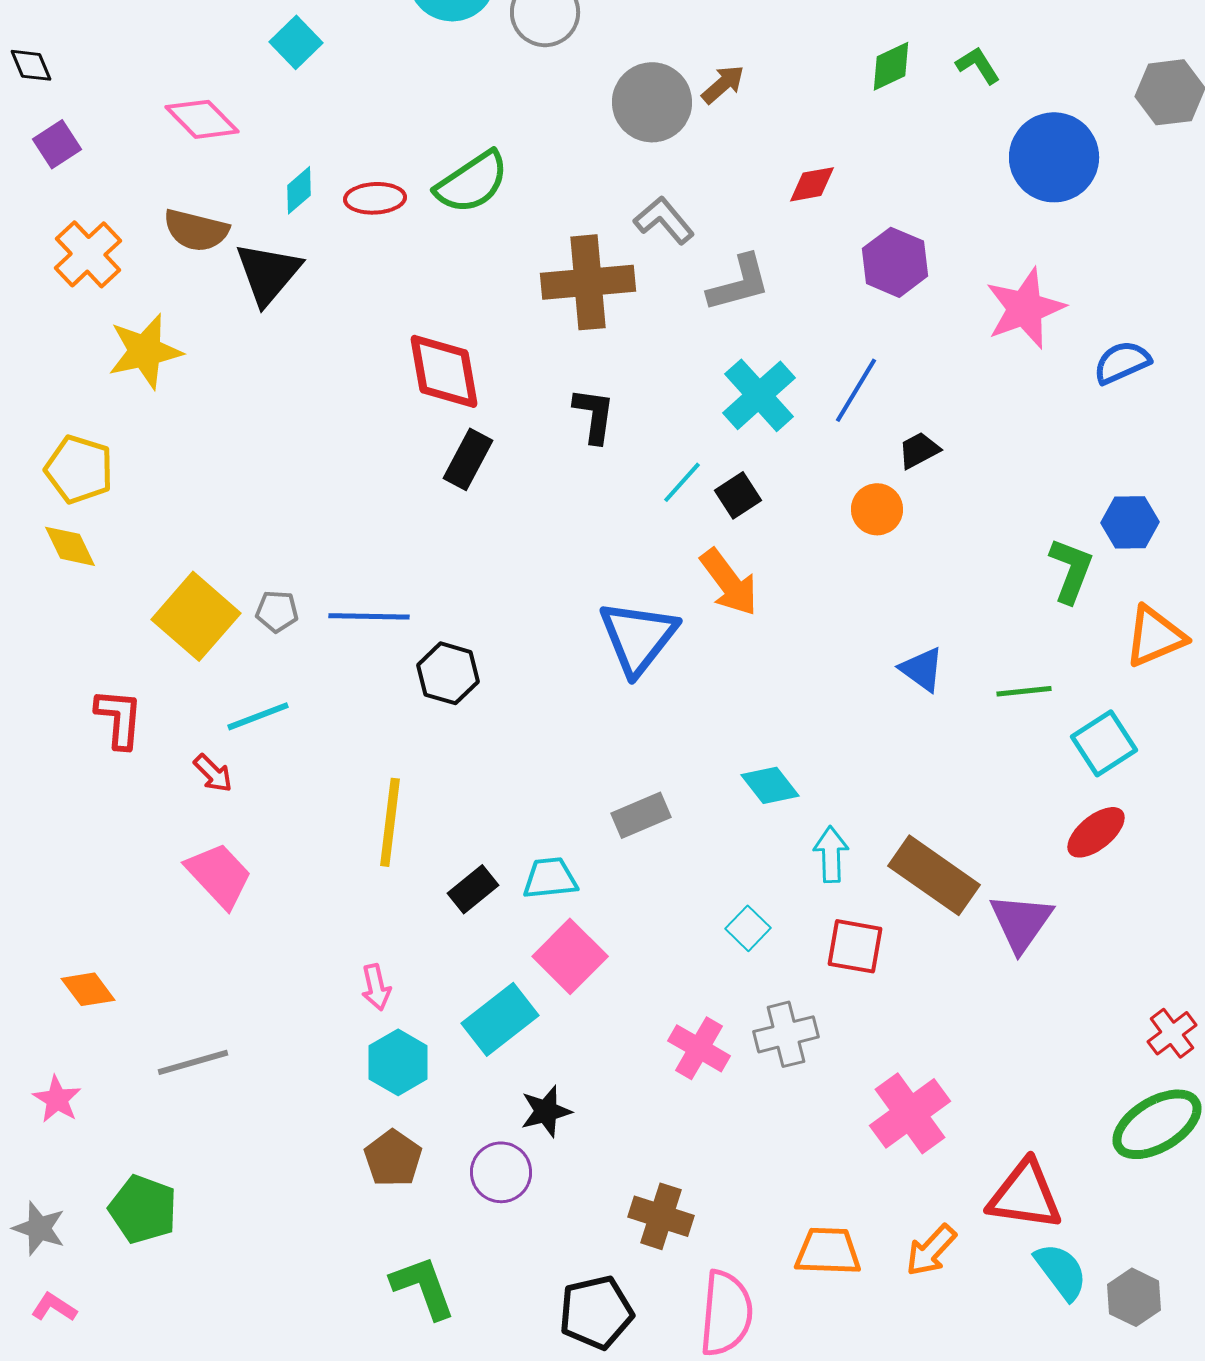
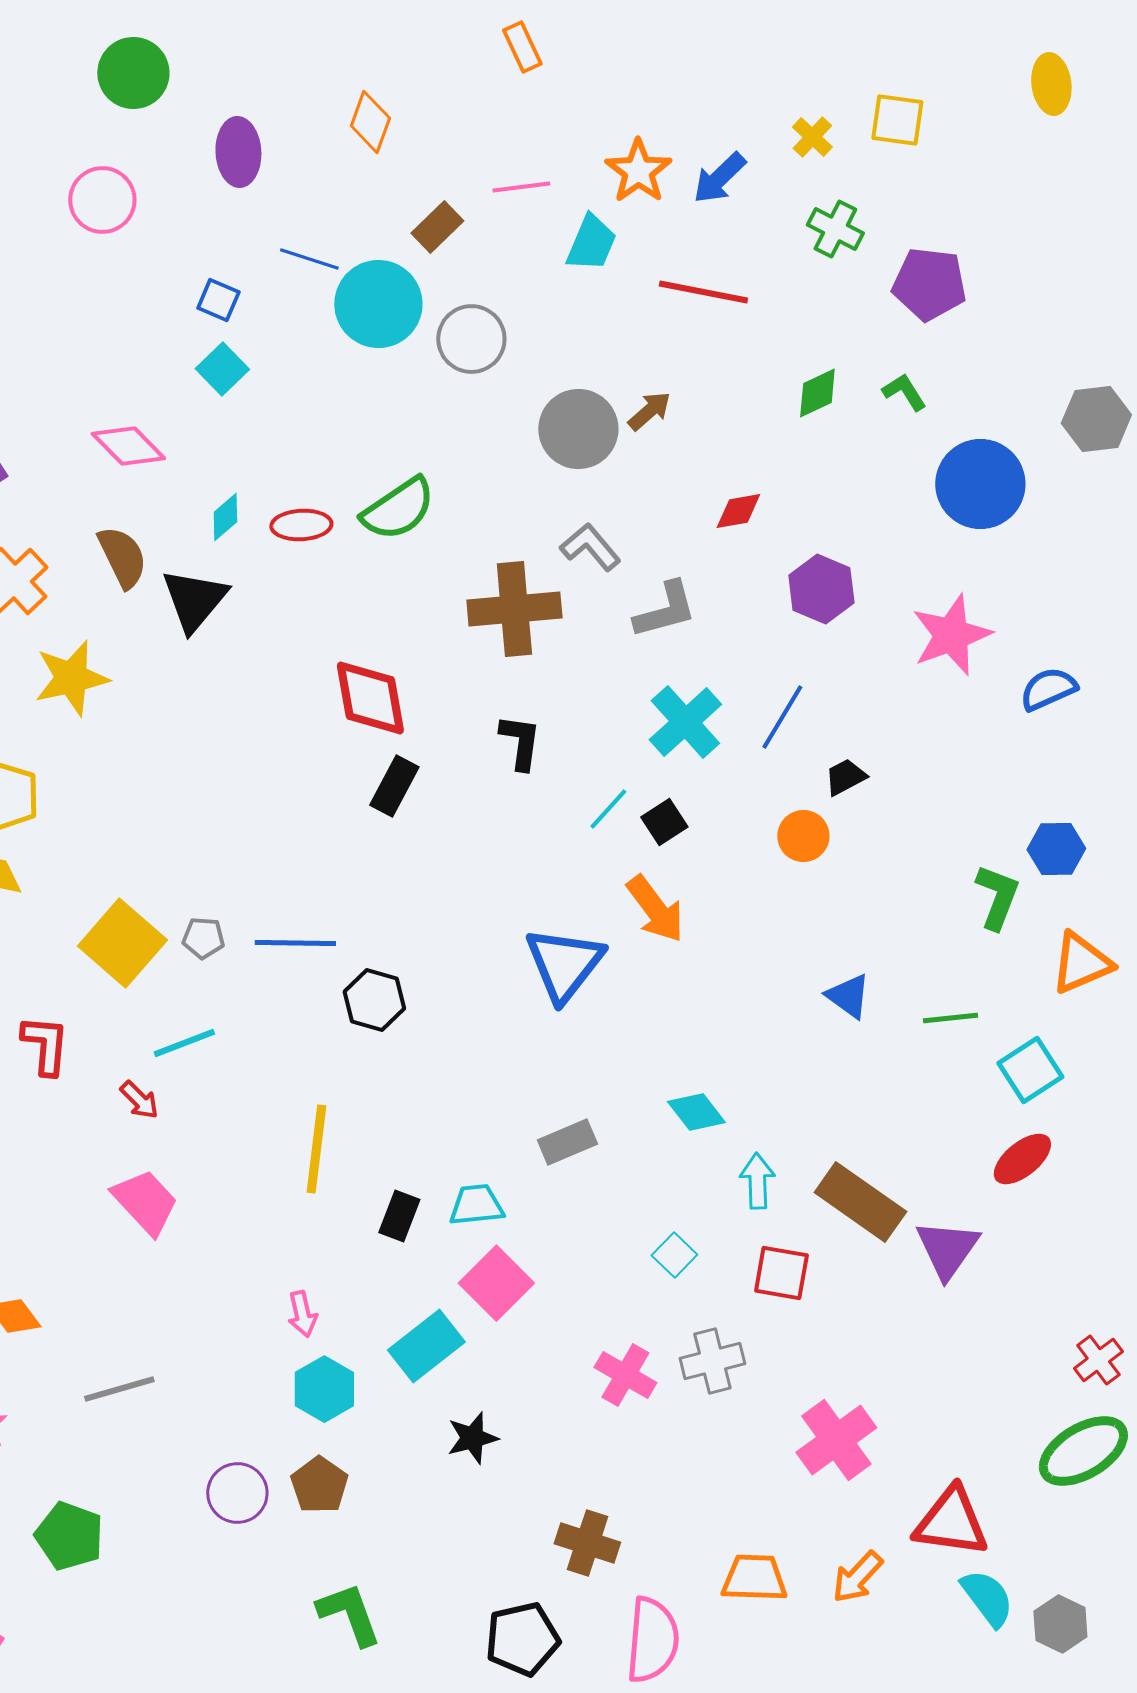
brown semicircle: (196, 230) -> (122, 557), turned -130
black rectangle: (473, 889) -> (399, 1216), turned -30
purple circle: (501, 1172) -> (237, 1493), moved

